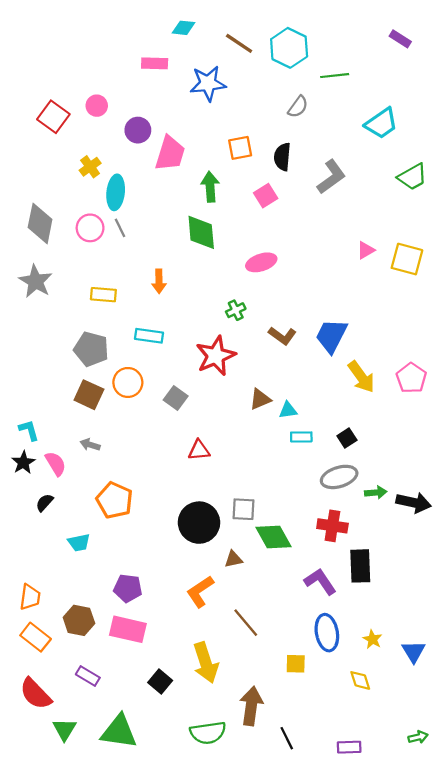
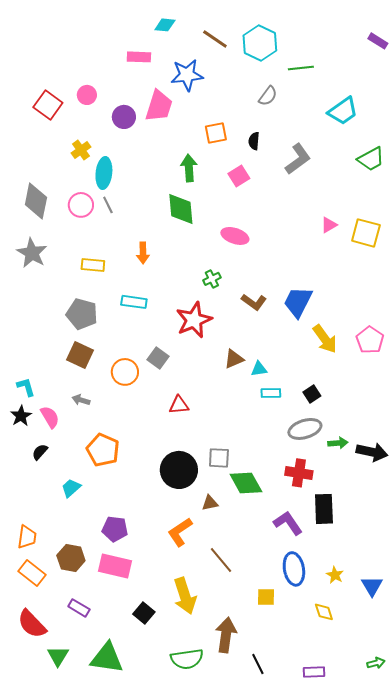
purple rectangle: (400, 39) -> (378, 41), moved
pink trapezoid: (170, 153) -> (159, 106), moved
black semicircle: (282, 157) -> (254, 141), size x0.7
pink ellipse: (261, 262) -> (235, 236), turned 36
orange circle: (128, 382) -> (125, 372), moved
cyan trapezoid: (79, 543) -> (71, 488), turned 150

